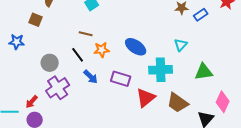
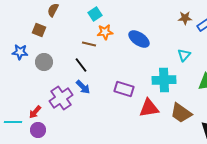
blue ellipse: (136, 47) -> (139, 39), moved
orange star: (102, 50) -> (105, 32), moved
gray circle: (50, 63) -> (44, 62), moved
blue arrow: (91, 77) -> (83, 87), moved
red triangle: (146, 98) -> (149, 108), turned 30

